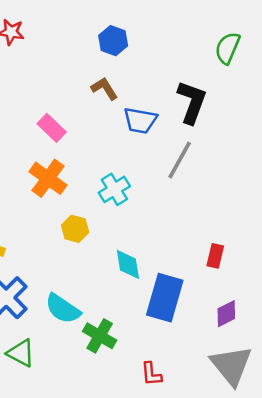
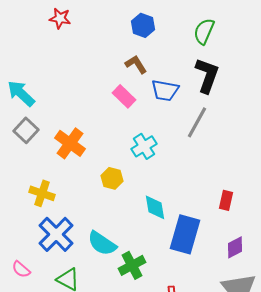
green semicircle: (228, 48) -> (204, 31), moved
pink rectangle: (52, 128) -> (124, 96), moved
orange cross: (48, 178) -> (70, 143), moved
green cross: (100, 336) -> (132, 265), turned 32

